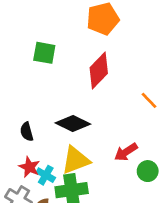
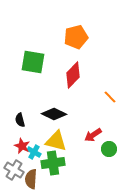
green square: (44, 53) -> (33, 62), size x1.4
yellow triangle: (76, 160) -> (56, 141), turned 35

